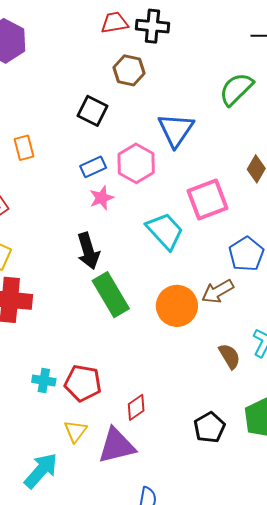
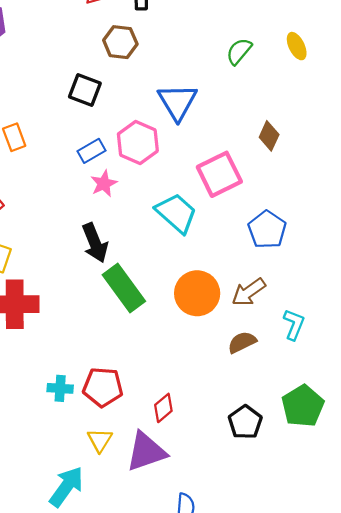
green semicircle: (236, 89) -> (239, 51), size x0.7
brown arrow: (218, 291) -> (249, 292), moved
brown semicircle: (230, 356) -> (242, 342), moved, turned -80

